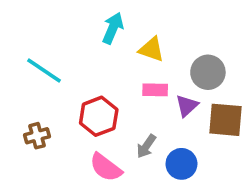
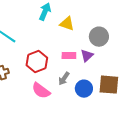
pink rectangle: (155, 90) -> (69, 56), moved
brown square: (226, 120) -> (109, 85), moved

